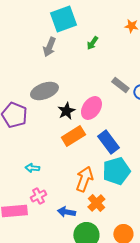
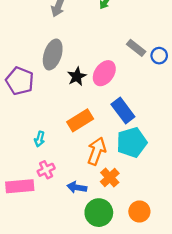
gray ellipse: (44, 91) -> (53, 55), turned -52
orange rectangle: (73, 136) -> (80, 120), moved
cyan arrow: (32, 168) -> (40, 139), turned -80

